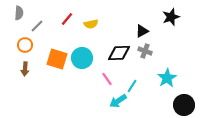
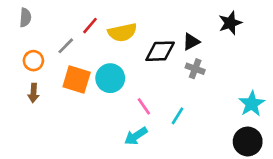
yellow semicircle: (91, 24) -> (122, 32), size x1.5
gray line: (37, 26) -> (66, 46), moved
black diamond: (119, 53) -> (160, 51), moved
cyan star: (167, 78) -> (252, 104), moved
cyan arrow: (118, 101) -> (136, 136), moved

